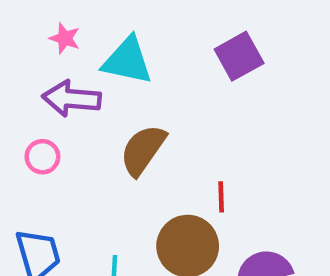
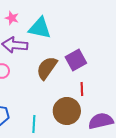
purple square: (239, 56) -> (76, 60), moved

